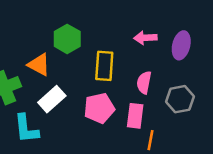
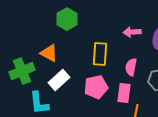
green hexagon: (67, 39) -> (67, 19), moved

